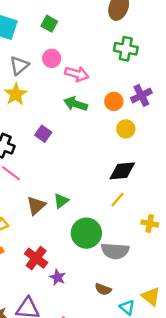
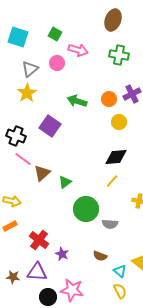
pink arrow: (77, 74) -> (78, 50), moved
purple square: (43, 134) -> (50, 126), size x1.5
brown triangle: (36, 206) -> (42, 173), moved
gray semicircle: (115, 251) -> (110, 224), size x0.7
red cross: (36, 258) -> (39, 240), moved
purple star: (58, 277) -> (62, 254), moved

